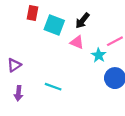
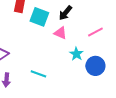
cyan star: (99, 55) -> (76, 54), moved

